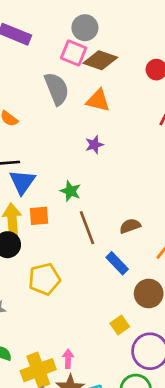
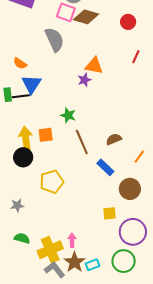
orange triangle: (98, 100) -> (94, 66), moved
blue triangle: (22, 182) -> (31, 84), moved
yellow square: (120, 325) -> (109, 213), turned 32

